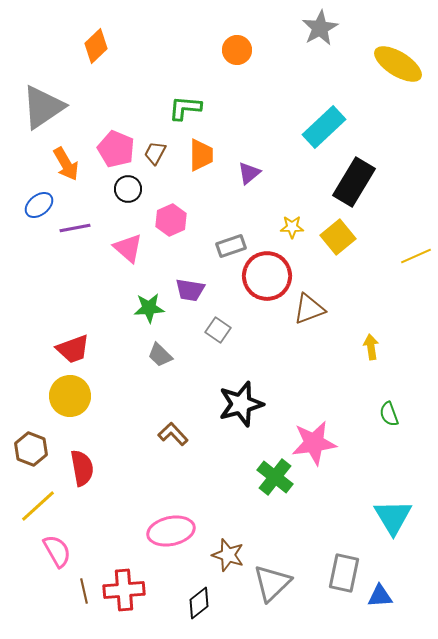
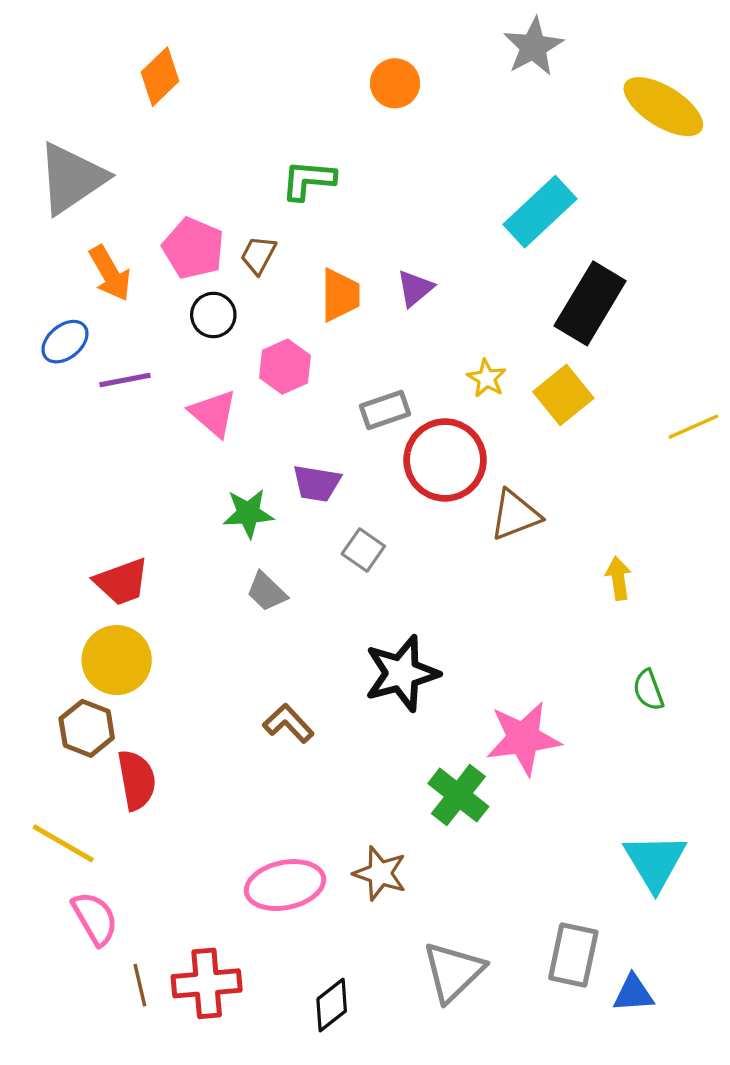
orange trapezoid: (201, 155) -> (340, 295), moved
yellow star: (292, 227) -> (487, 378), turned 30
brown hexagon: (31, 449) -> (87, 728), moved
yellow line: (38, 506) -> (63, 843), turned 72
brown star: (228, 555) -> (380, 873), moved

